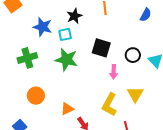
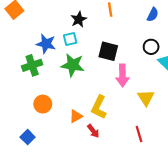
blue star: (43, 27) -> (46, 44), moved
black circle: (133, 55) -> (151, 47), moved
pink arrow: (114, 72) -> (122, 75), size x1.5
yellow L-shape: (109, 105) -> (99, 107), moved

